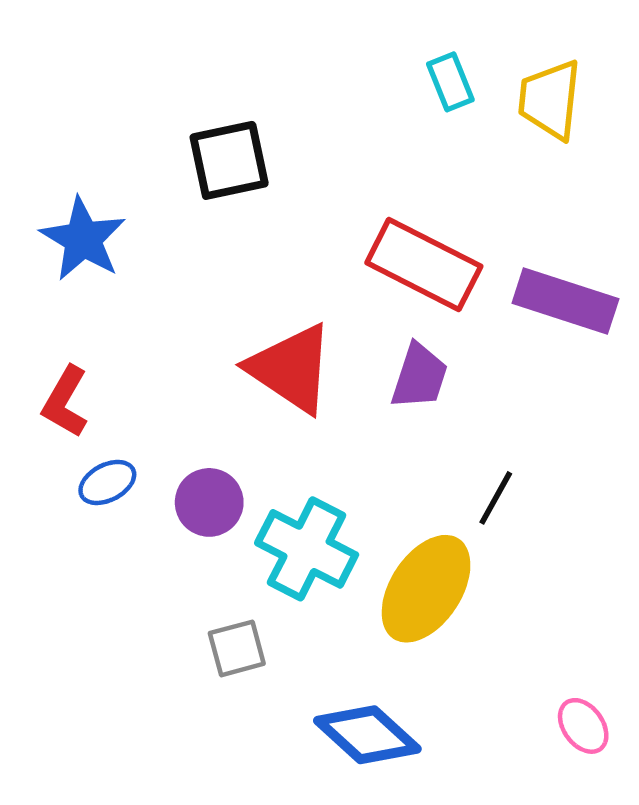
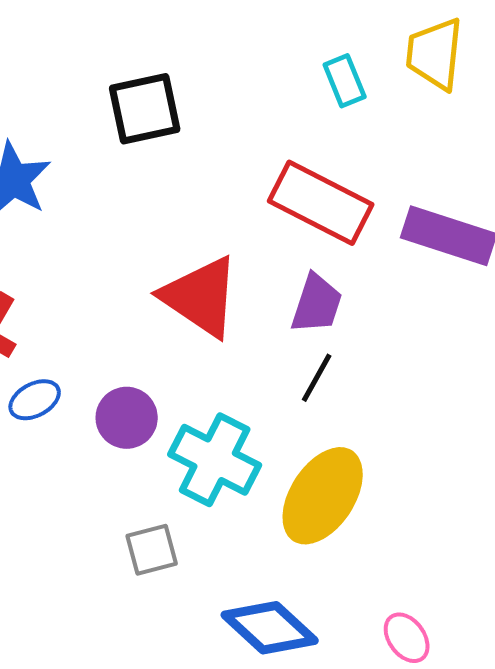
cyan rectangle: (450, 82) -> (345, 81), moved
black line: (496, 498) -> (317, 378), moved
pink ellipse: (583, 726) -> (407, 638), moved

